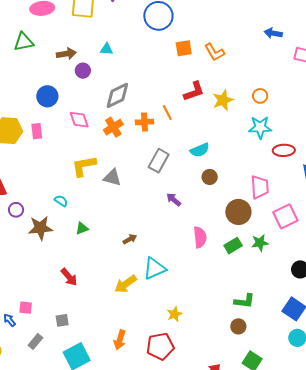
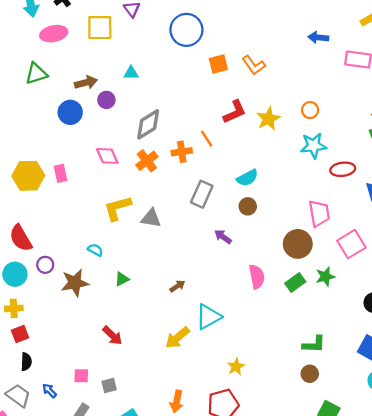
blue circle: (47, 96) -> (70, 112), moved
brown circle: (210, 177) -> (248, 206), moved
pink square: (26, 308) -> (81, 376), moved

